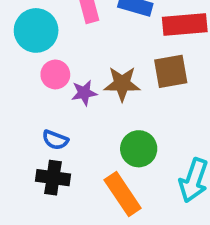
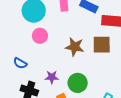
purple star: (84, 93) -> (52, 77), moved
blue semicircle: (55, 140) -> (20, 63), moved

